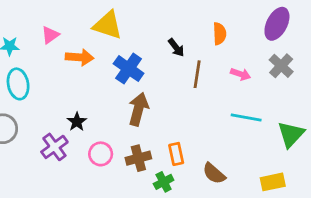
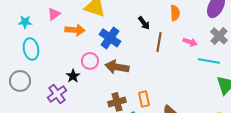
brown arrow: (138, 109) -> (117, 67), turned -95
cyan line: (246, 118) -> (209, 61), moved
pink circle: (101, 154) -> (90, 61), moved

